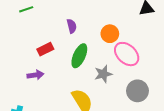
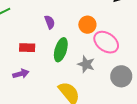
red rectangle: (45, 49) -> (27, 48), turned 35
gray star: (103, 74) -> (86, 64), turned -30

